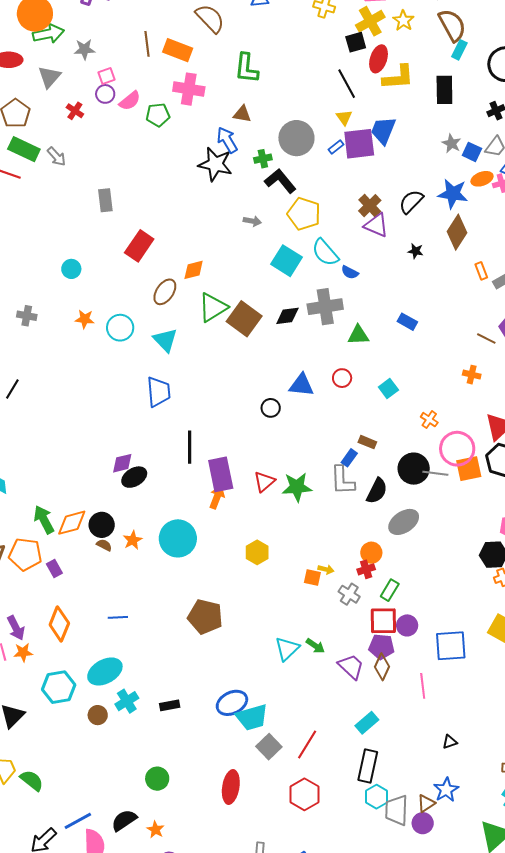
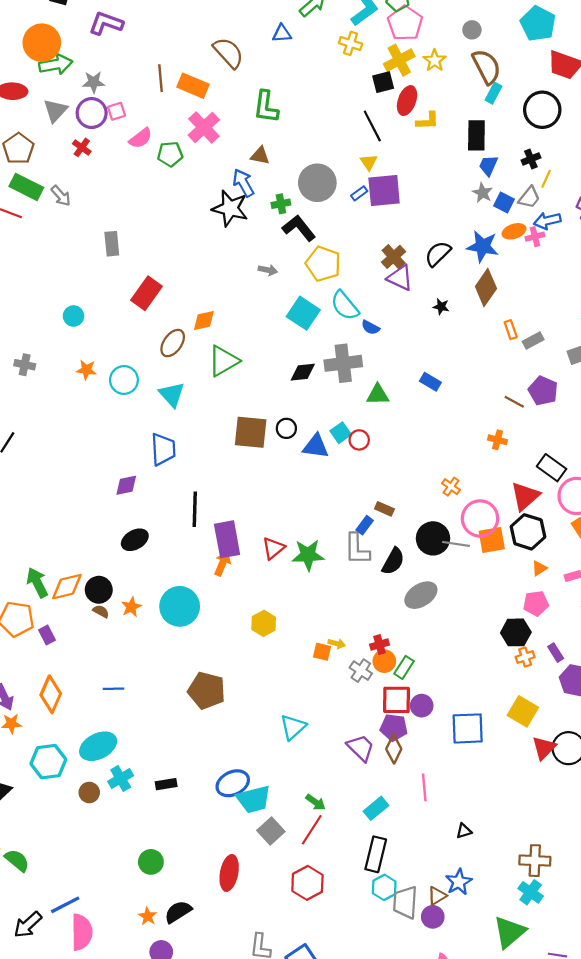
yellow L-shape: (398, 77) -> (427, 121), size x0.7
pink cross: (189, 89) -> (204, 127), turned 36
purple circle: (105, 94) -> (92, 113), moved, size x1.5
blue trapezoid: (383, 130) -> (488, 166), moved, size x0.7
brown square: (244, 319) -> (251, 432), moved, turned -32
cyan square: (388, 388) -> (341, 433), moved
black circle: (271, 408) -> (286, 428), moved
purple diamond: (122, 463) -> (126, 485), moved
orange circle: (371, 553) -> (384, 661), moved
green arrow: (315, 646) -> (316, 802), moved
pink line: (423, 686) -> (424, 787), moved
black semicircle: (124, 820) -> (178, 912), moved

